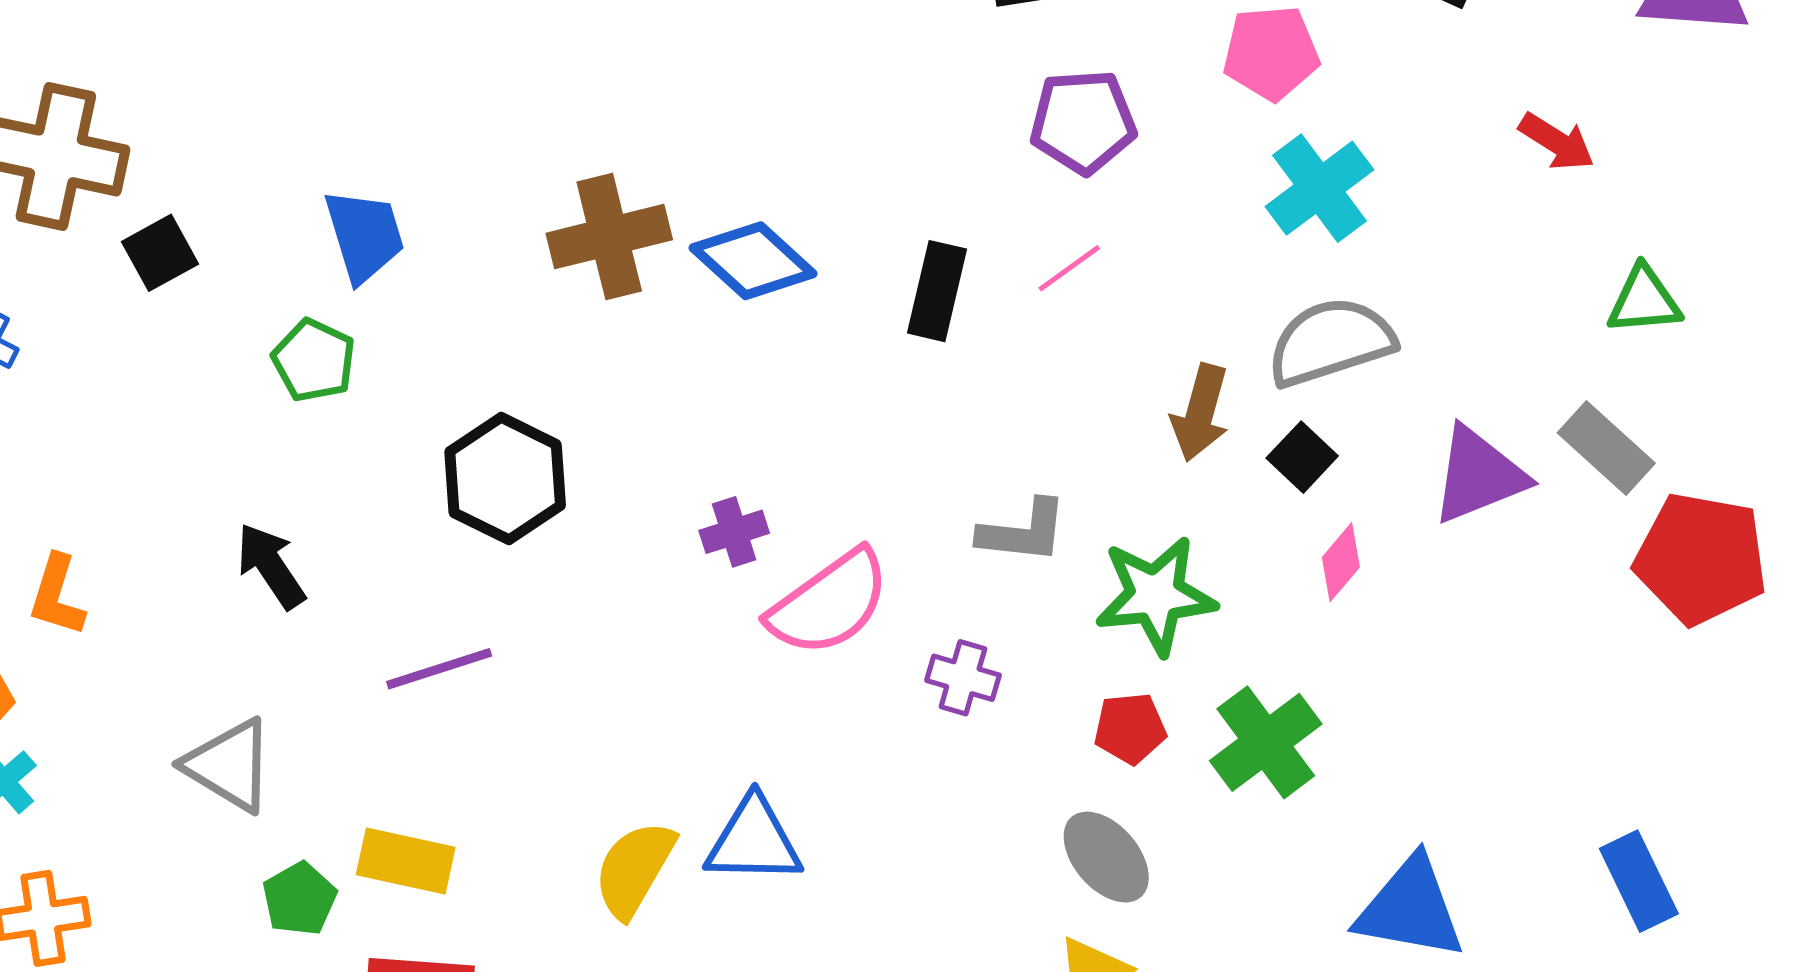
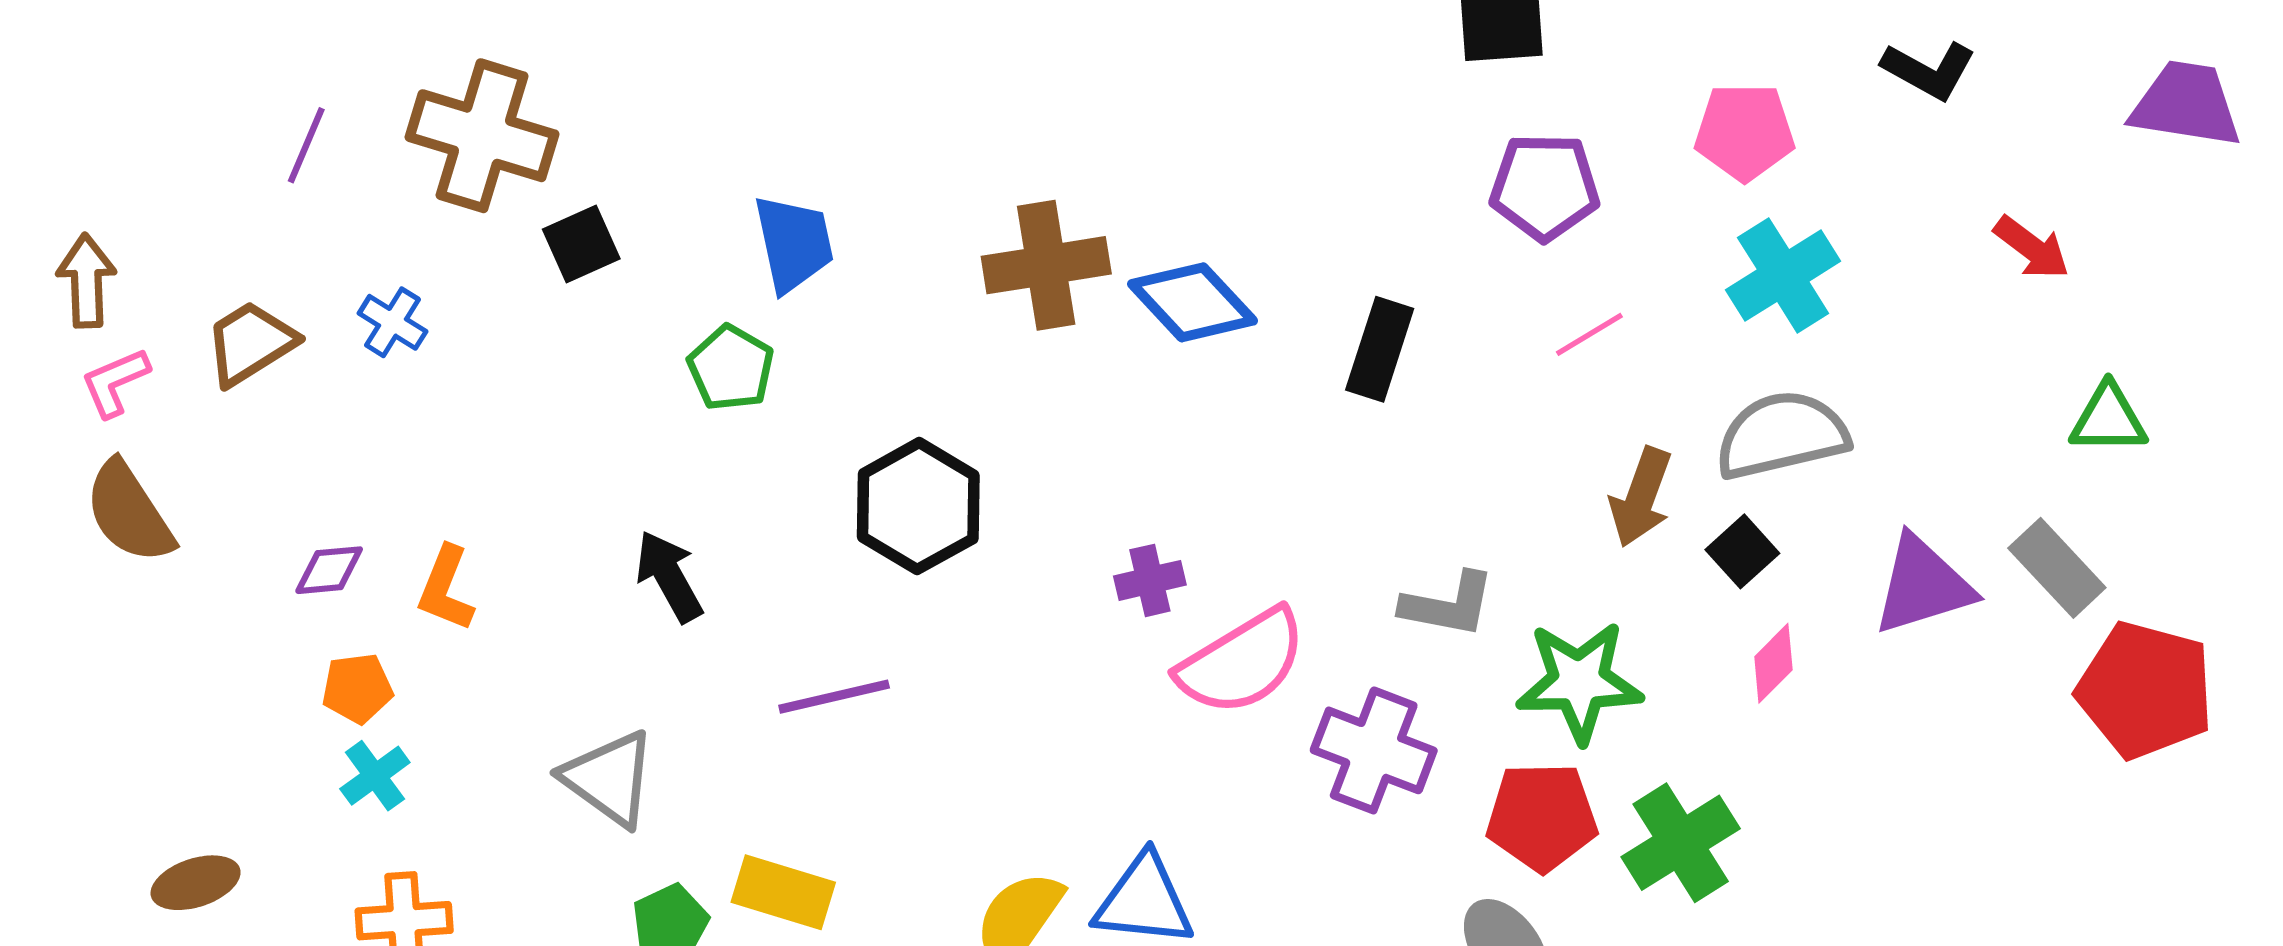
pink line: (1069, 268) -> (1589, 334), moved
purple cross: (963, 678) -> (1374, 750), size x1.6
red pentagon: (1130, 728) -> (1542, 817), size x1.5

